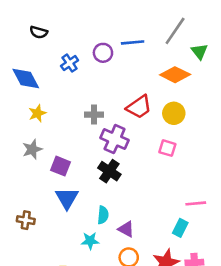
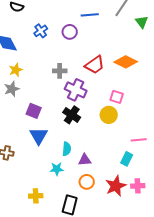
purple circle: (103, 53) -> (70, 32), moved
orange diamond: (175, 75) -> (126, 62), moved
yellow circle: (174, 113) -> (109, 115), moved
gray star: (32, 149) -> (12, 89), moved
purple triangle: (126, 229) -> (85, 160), turned -32

